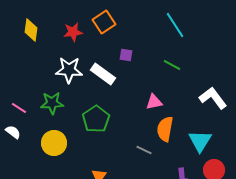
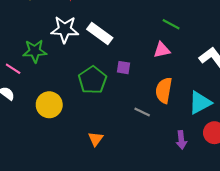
purple square: (126, 55) -> (124, 68), moved
pink triangle: (154, 102) -> (162, 50), moved
green star: (52, 103) -> (35, 51), moved
cyan triangle: (200, 141) -> (200, 103), turned 30

